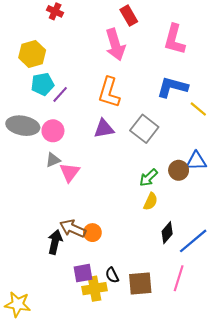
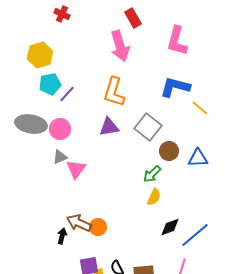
brown circle: (179, 170) -> (169, 151), moved
black diamond: (167, 233) -> (170, 227), turned 30
black arrow: (55, 242) -> (62, 236), size x0.7

